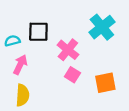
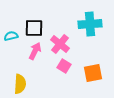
cyan cross: (102, 27) -> (90, 24), turned 35
pink arrow: (20, 65) -> (35, 51), moved

